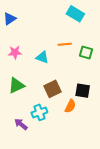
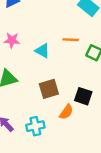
cyan cross: (39, 112) -> (35, 126), moved

